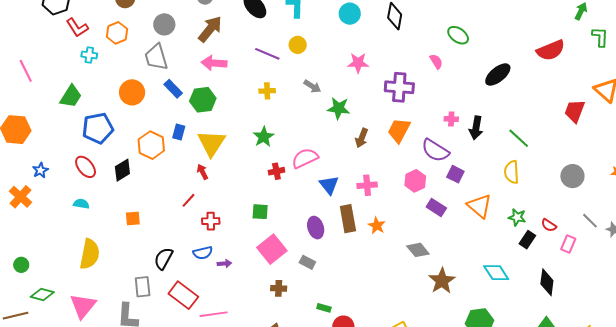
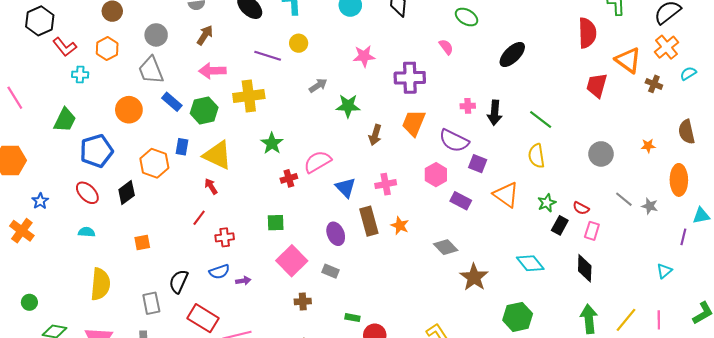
brown arrow: (210, 29) -> (205, 35), size x0.7
red semicircle: (551, 50) -> (587, 33), moved, turned -64
gray arrow: (312, 86) -> (318, 85), turned -60
yellow cross: (267, 91) -> (249, 96), moved, size x1.8
yellow triangle: (211, 143) -> (217, 155), turned -32
green star: (517, 217) -> (547, 203), turned -30
pink rectangle: (568, 244) -> (592, 231), moved
gray rectangle: (143, 287) -> (151, 303), moved

